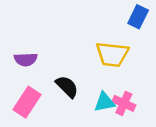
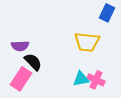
black semicircle: (67, 87) -> (33, 62), moved

